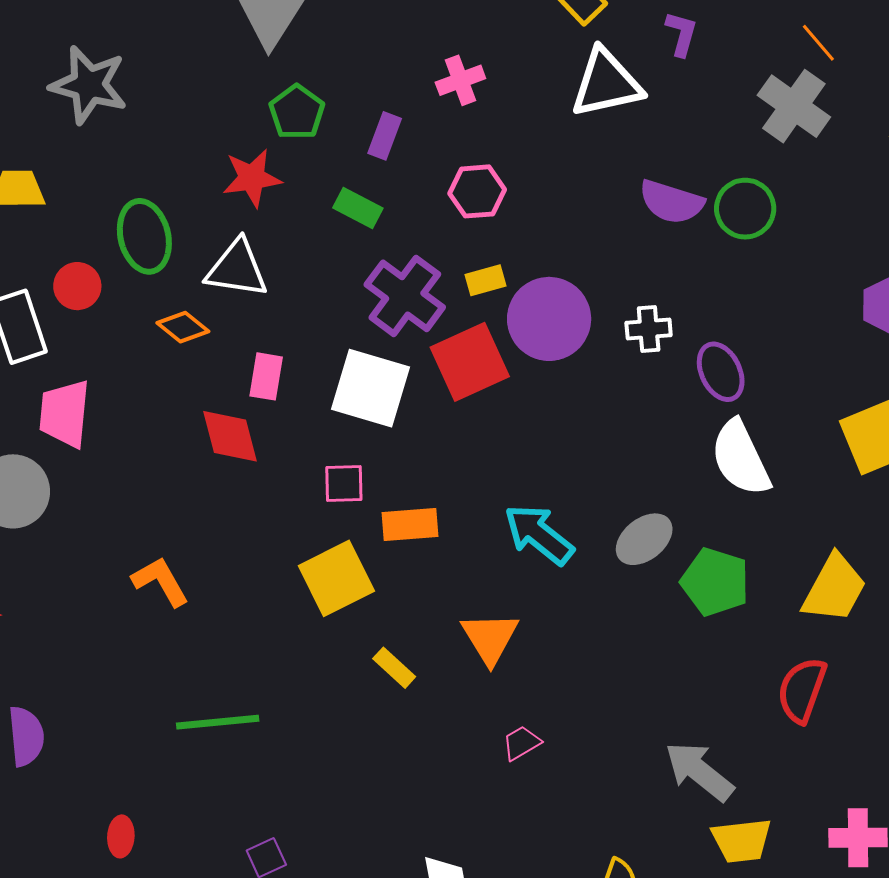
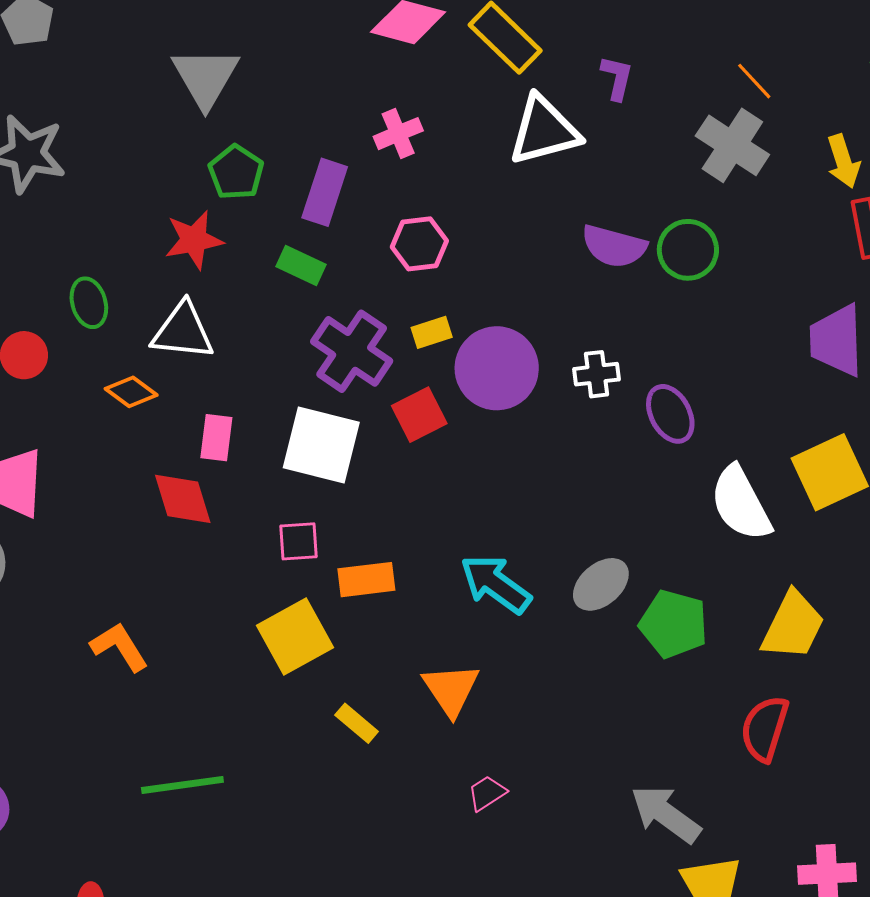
purple rectangle: (385, 136) -> (325, 192), size x1.4
green ellipse: (144, 236) -> (89, 303), size x0.7
red square: (470, 362) -> (419, 415), size x0.7
white semicircle: (741, 458) -> (741, 503), moved

